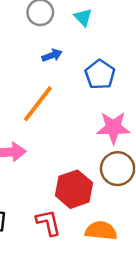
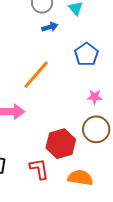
blue arrow: (52, 55) -> (50, 27), moved
pink star: (113, 128) -> (95, 97), size x0.6

